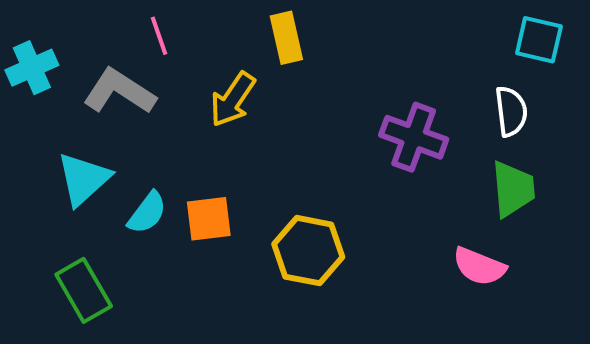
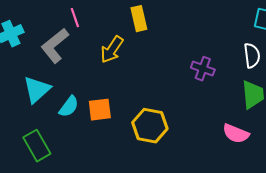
gray L-shape: (119, 91) -> (55, 46), turned -72
purple cross: (414, 137) -> (203, 69), size x0.7

